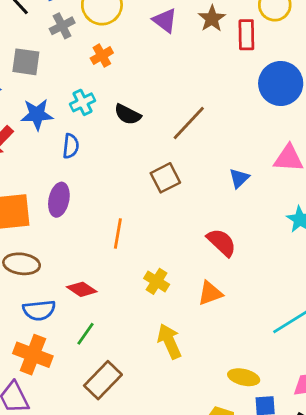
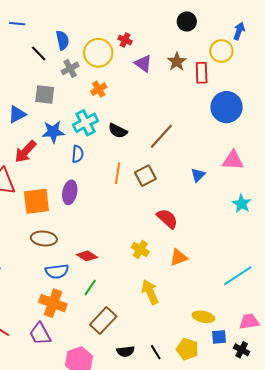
cyan cross: (83, 102) -> (85, 123), size x1.4
orange line: (118, 233) -> (118, 173), moved
red semicircle: (222, 242) -> (167, 219), moved

